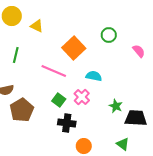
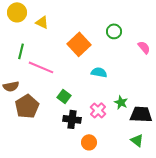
pink line: (54, 71) -> (41, 67), moved
pink cross: (82, 97) -> (98, 110), moved
green triangle: (123, 144) -> (137, 140), moved

